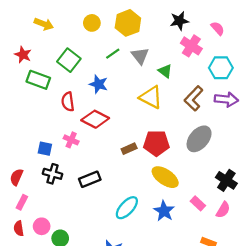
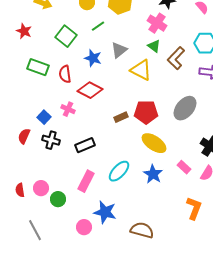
pink cross: (191, 46) -> (157, 23), moved
green line: (113, 54) -> (98, 26), moved
gray triangle: (140, 56) -> (119, 50), moved, turned 30
green rectangle: (38, 80) -> (38, 67), moved
brown L-shape: (194, 98) -> (176, 58), moved
blue square: (45, 149) -> (44, 117), turned 32
red semicircle: (16, 177) -> (24, 136), moved
pink rectangle: (22, 202) -> (86, 181), moved, size x1.5

